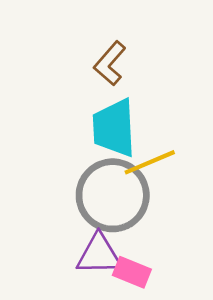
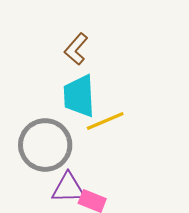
gray circle: (113, 195) -> (45, 145), moved

